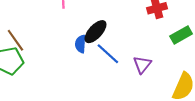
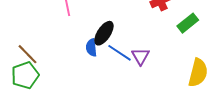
purple triangle: (142, 65) -> (141, 56), moved

